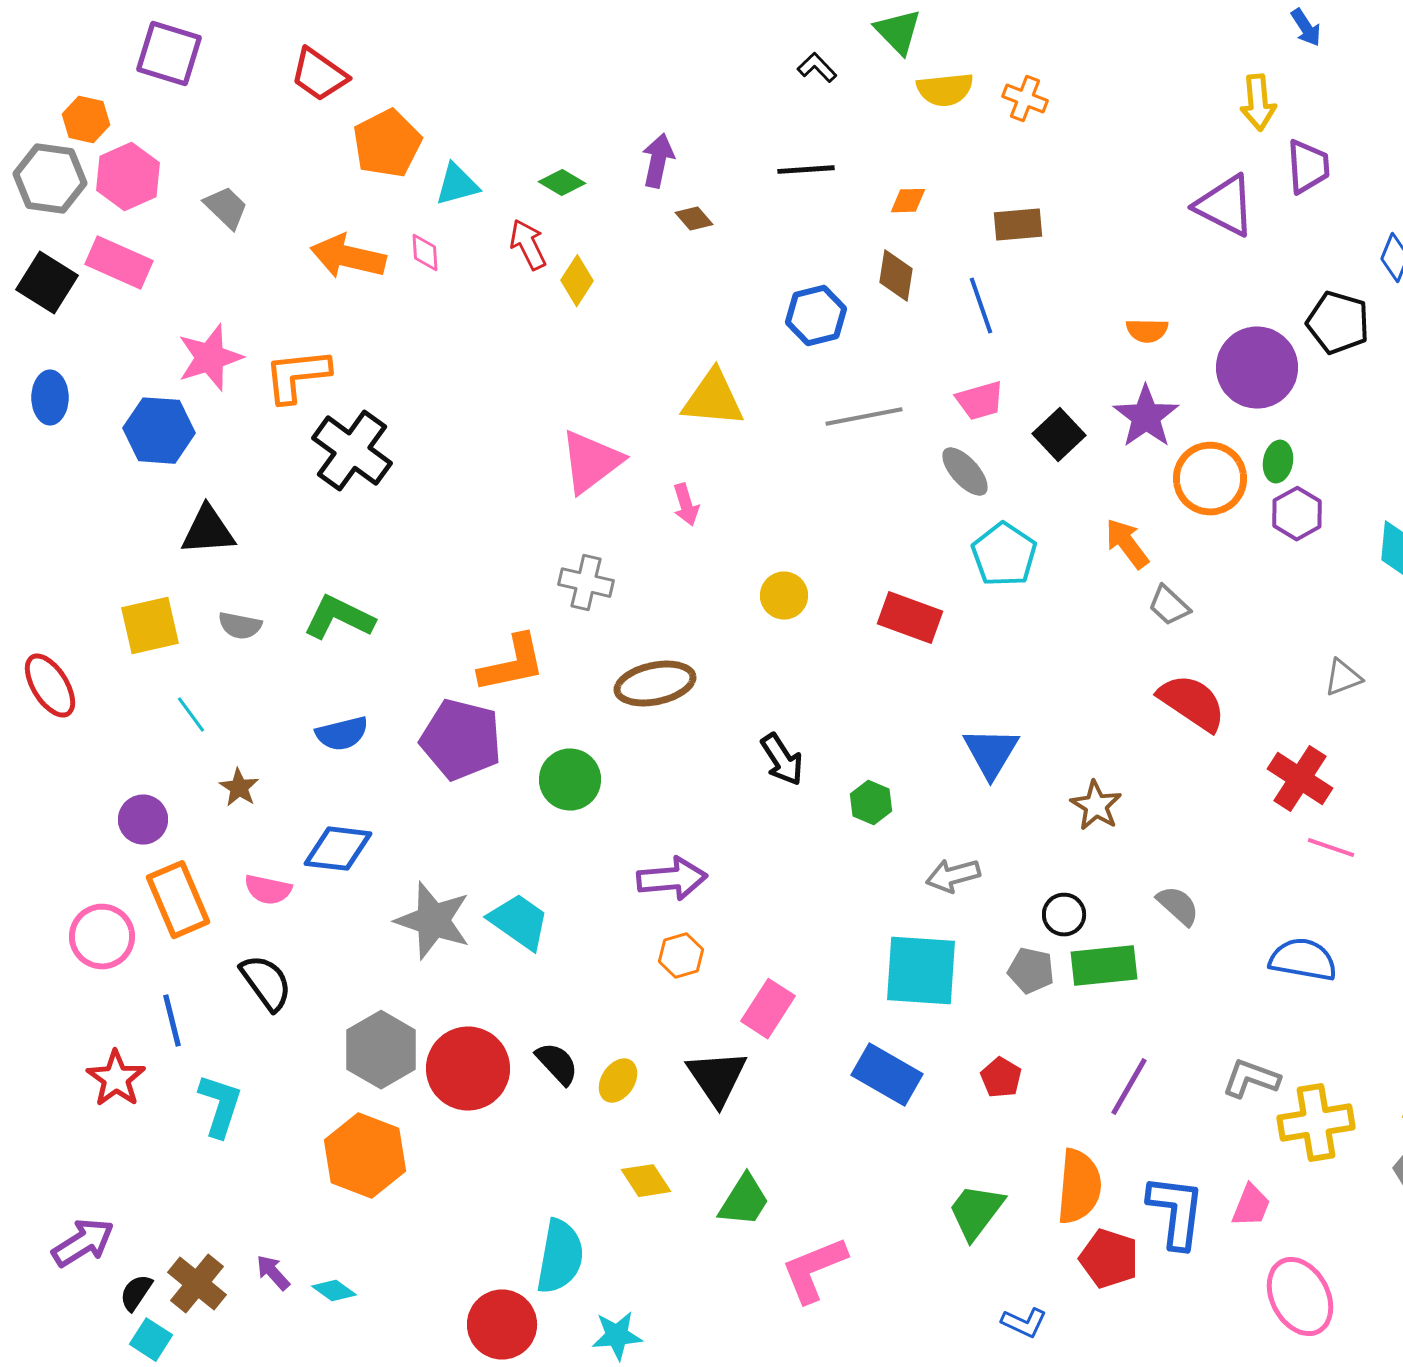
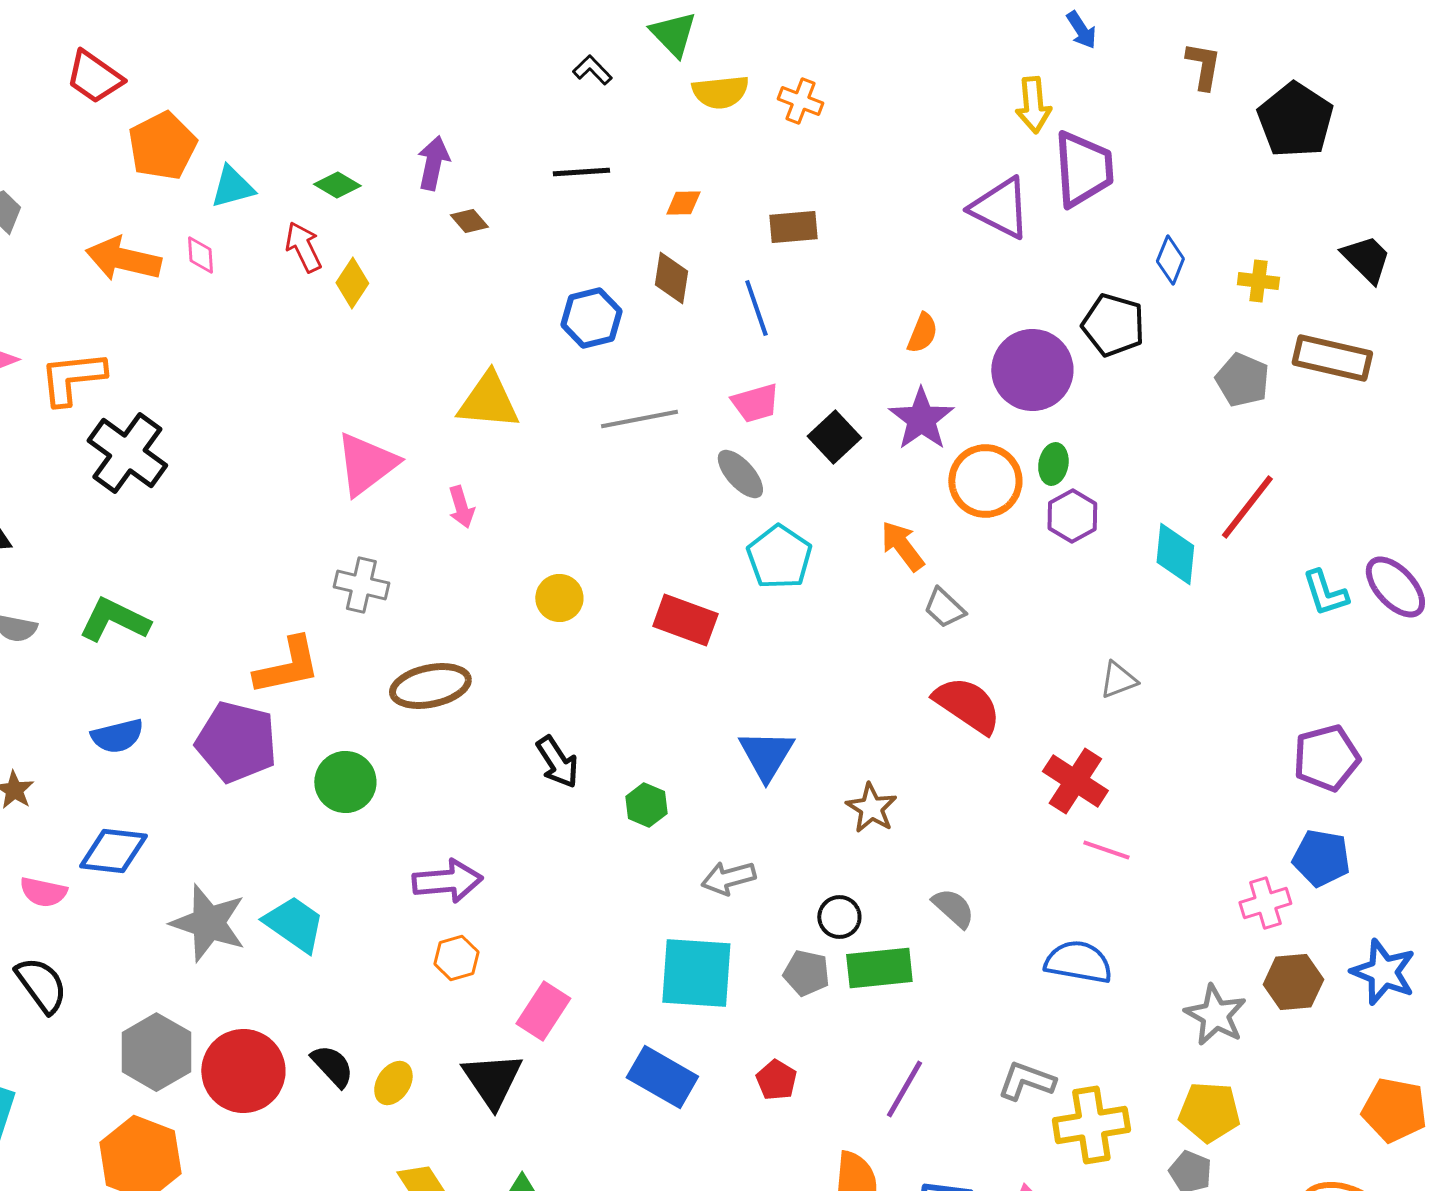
purple trapezoid: (1308, 167) -> (1083, 169), size x1.4
orange semicircle: (1147, 331) -> (922, 333), turned -69

